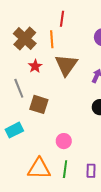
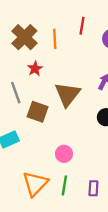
red line: (62, 19) -> (82, 26), moved
brown triangle: (66, 65) -> (67, 94), moved
orange triangle: (39, 169) -> (35, 184), turned -50

